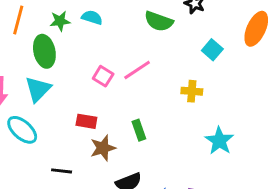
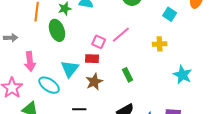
cyan triangle: (38, 89) -> (70, 69), moved
red rectangle: (86, 121) -> (92, 59), moved
brown star: (103, 148) -> (94, 82), moved

